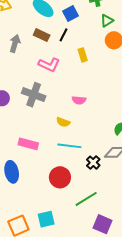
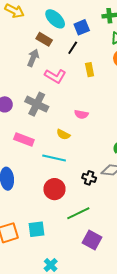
brown rectangle: (42, 35) -> (44, 39), moved
gray arrow: (15, 43) -> (33, 58), moved
pink rectangle: (28, 144) -> (24, 139), moved
cyan line: (69, 146) -> (54, 158), moved
black cross: (93, 163) -> (89, 178), turned -32

